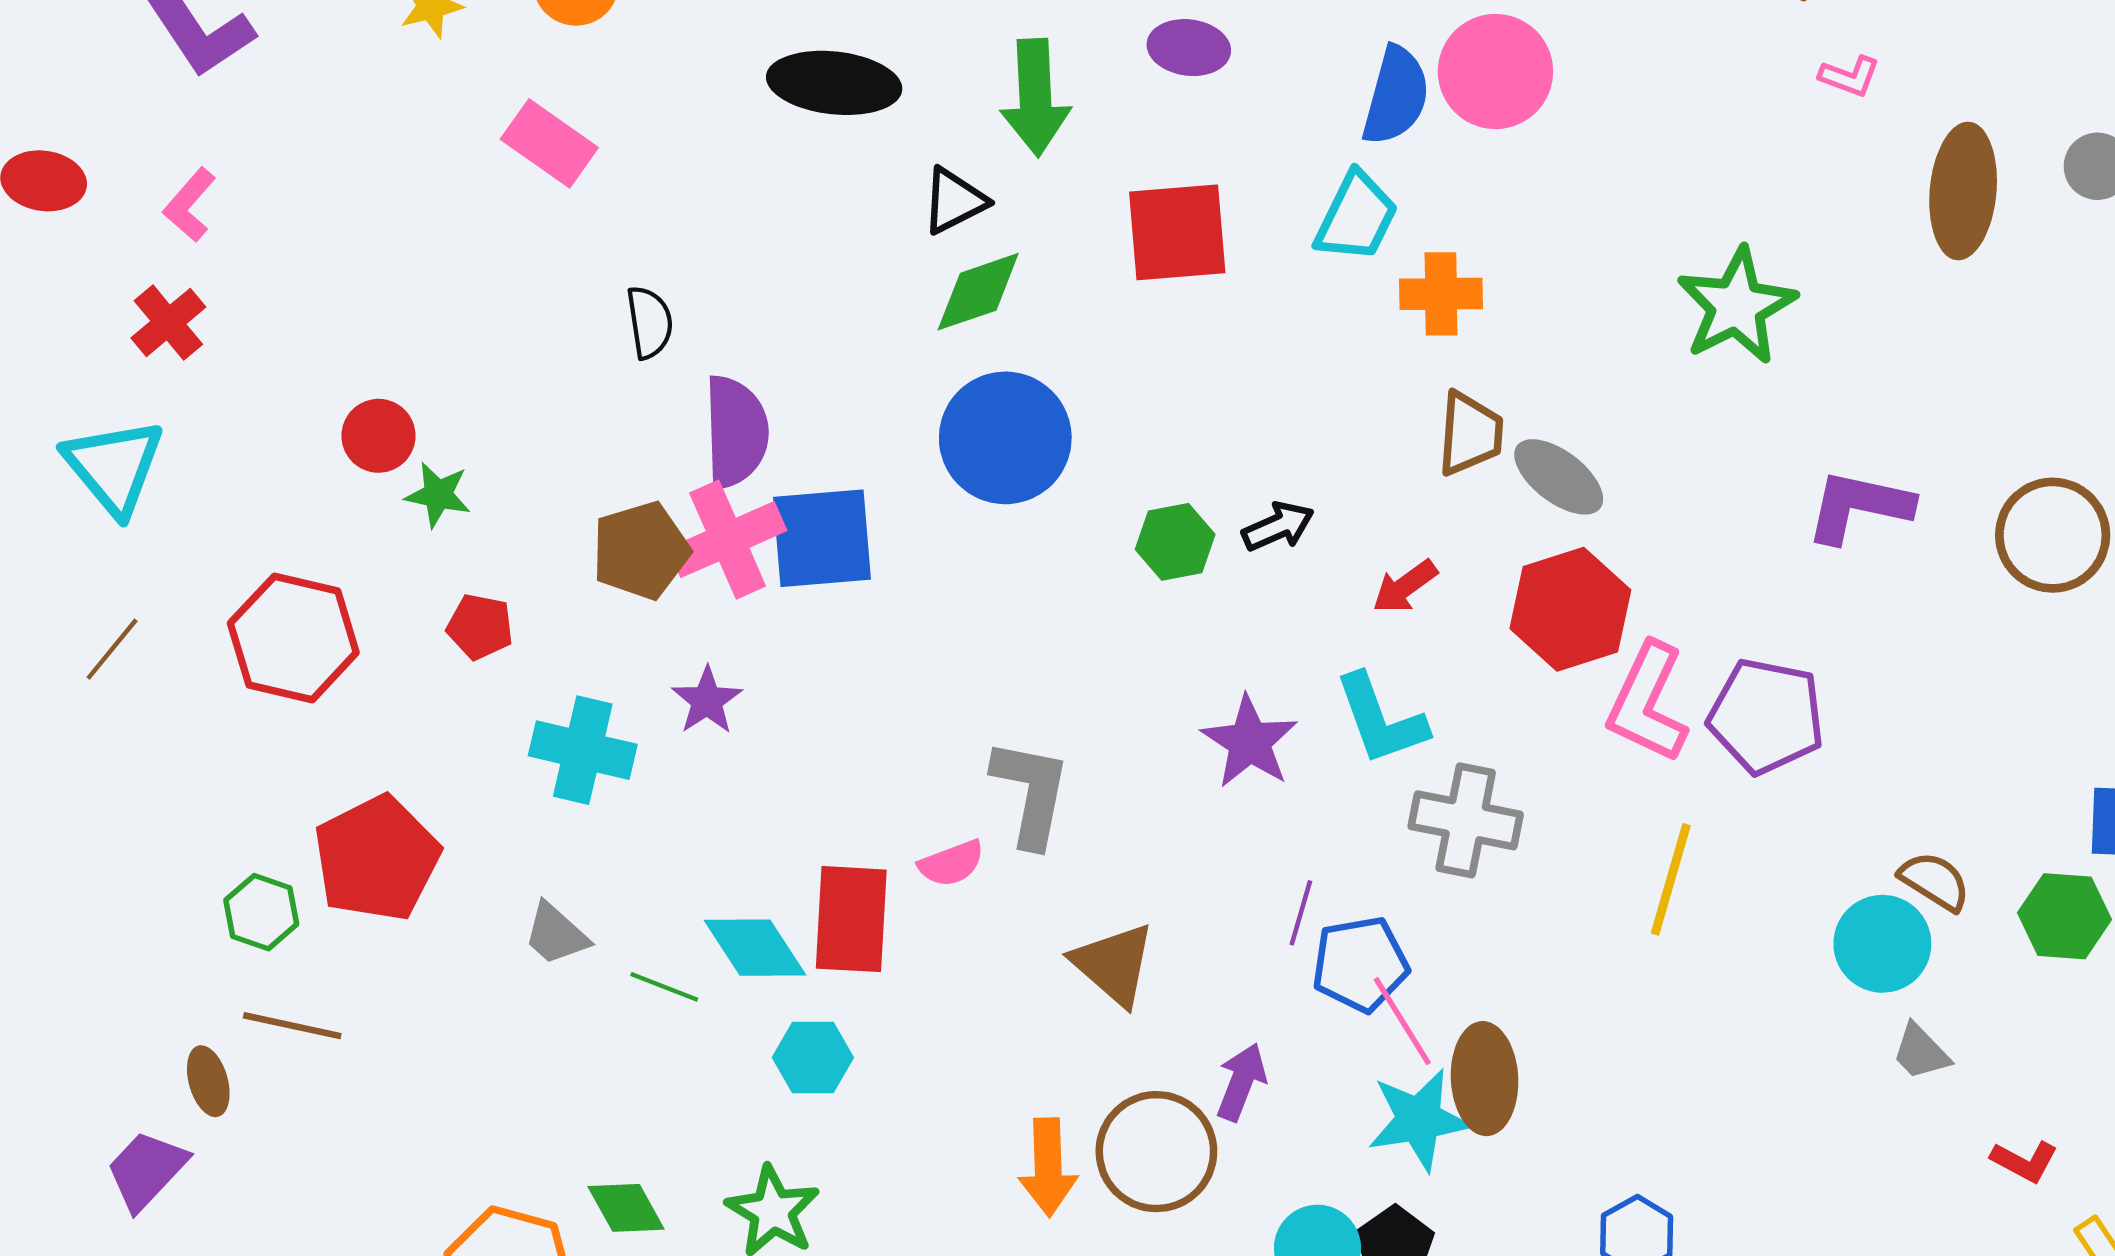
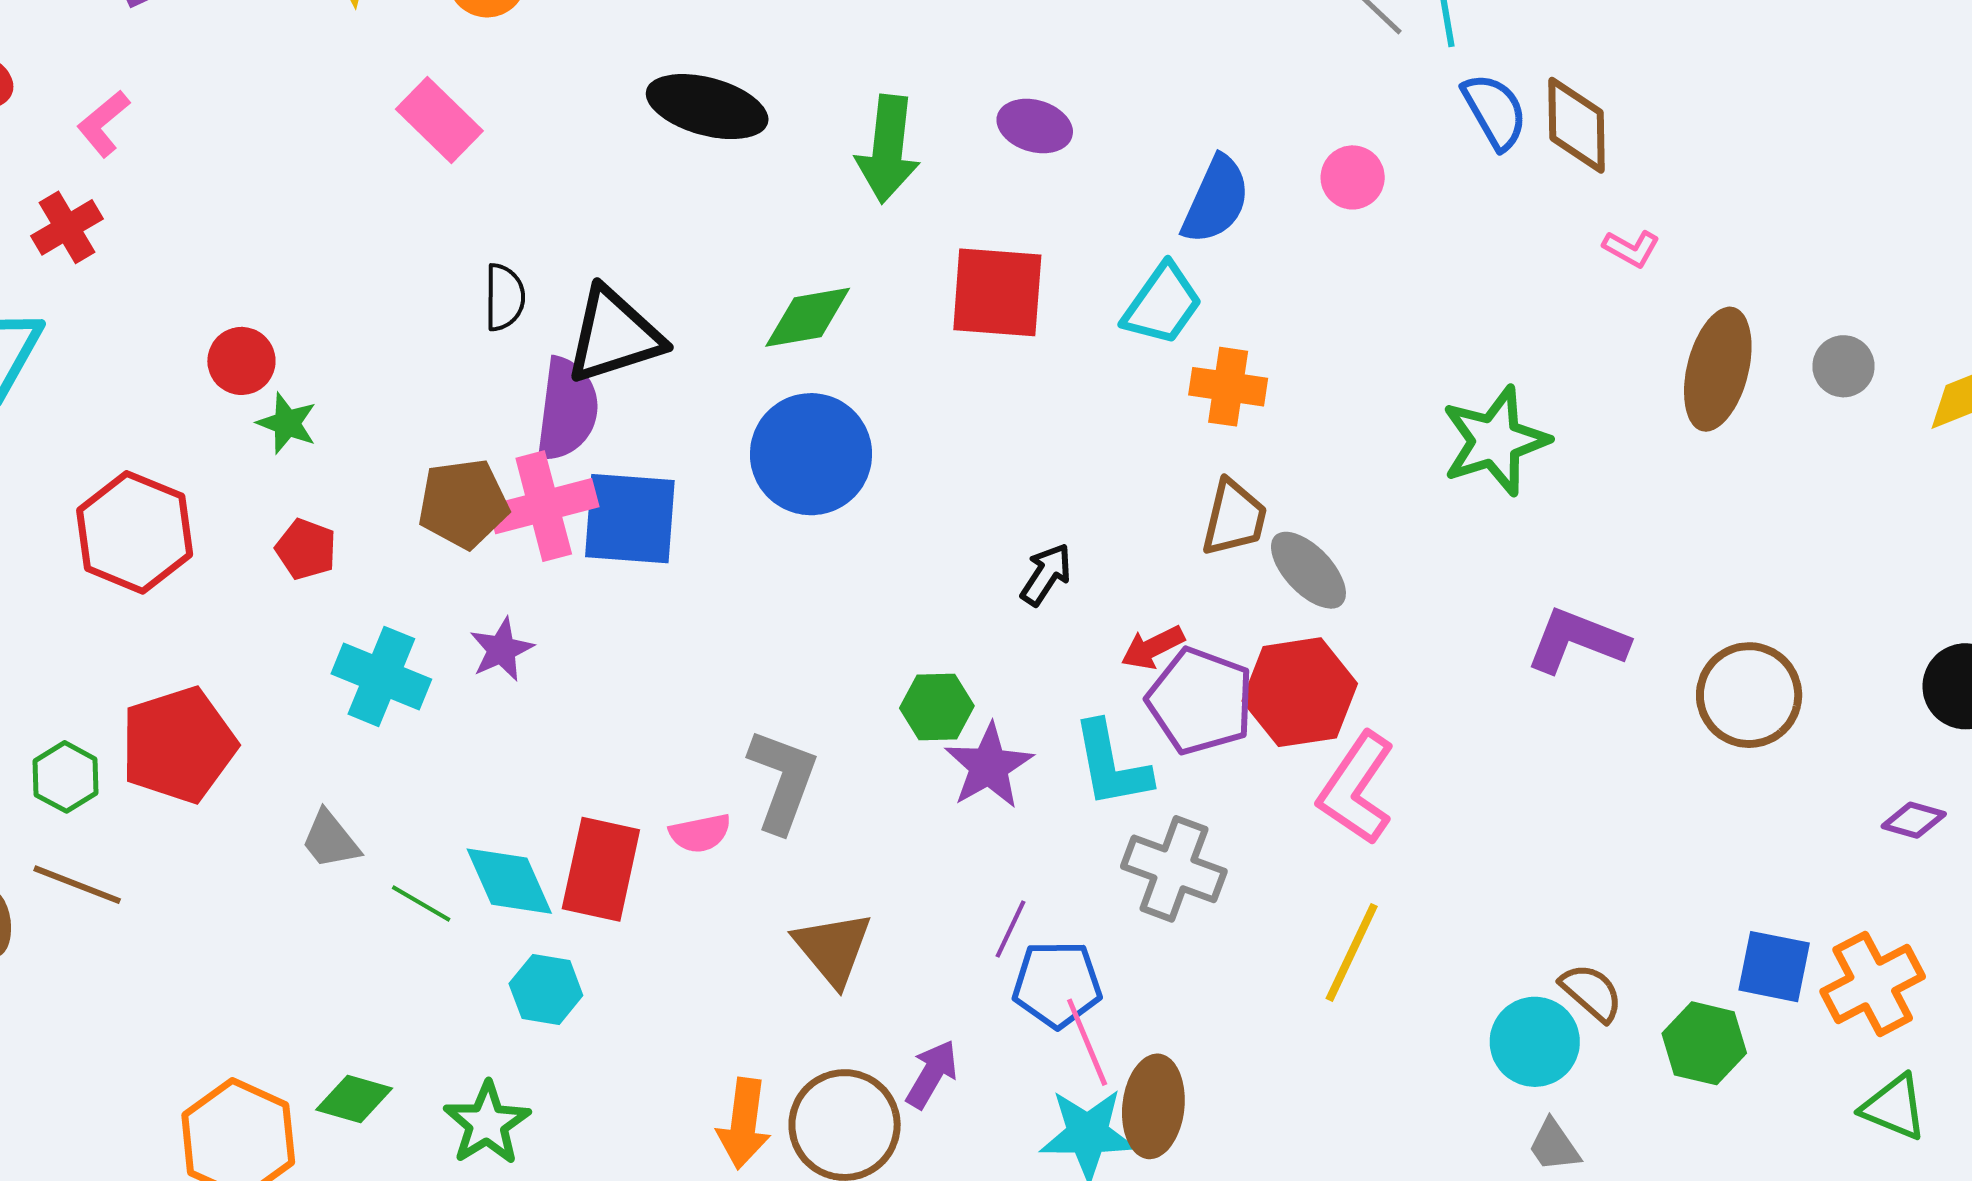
pink circle: (1495, 72) -> (1353, 177), moved, size x0.6
black triangle: (954, 201) -> (614, 335), moved, size x1.6
black arrow: (1278, 526) -> (1046, 574), turned -42
green hexagon: (1175, 542) -> (937, 707), moved
purple pentagon: (1766, 716) -> (1200, 701), moved
green diamond: (626, 1208) -> (354, 1099), turned -54

